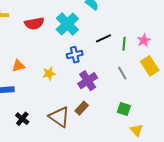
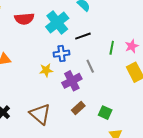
black line: (104, 38) -> (83, 36), moved
gray line: (122, 73) -> (90, 66), moved
yellow star: (49, 74) -> (46, 70), moved
brown rectangle: (82, 108) -> (78, 108), moved

